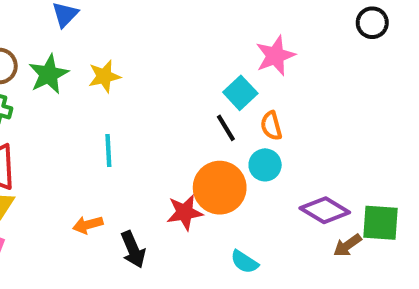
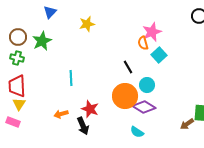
yellow star: (104, 76) -> (87, 24), moved
cyan square: (240, 93) -> (159, 55), moved
orange semicircle: (271, 126) -> (143, 43), moved
purple diamond: (325, 210) -> (144, 107), moved
red star: (185, 212) -> (90, 109), moved, turned 30

